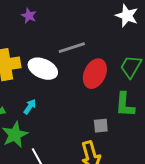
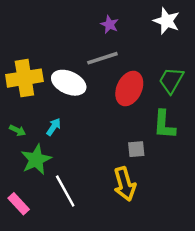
purple star: (29, 16) -> (109, 24), moved

